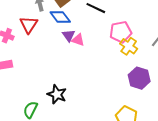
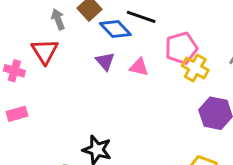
blue diamond: (60, 17) -> (115, 29), moved
pink triangle: (78, 40) -> (139, 67), moved

